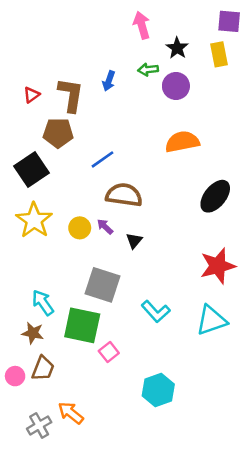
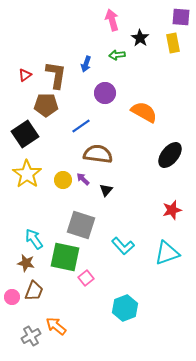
purple circle: (176, 86) -> (105, 93), moved
orange semicircle: (182, 142) -> (144, 112), turned 40
red star: (218, 266) -> (172, 210), size x0.7

